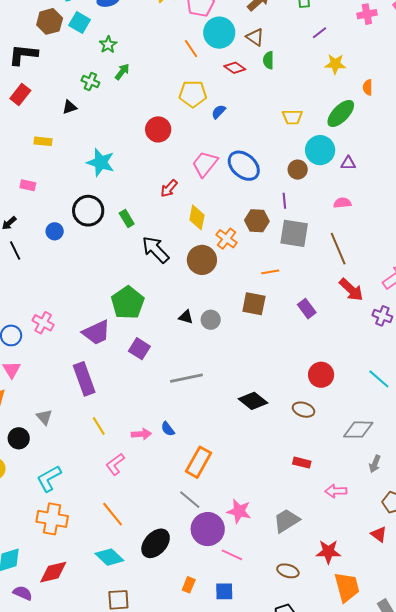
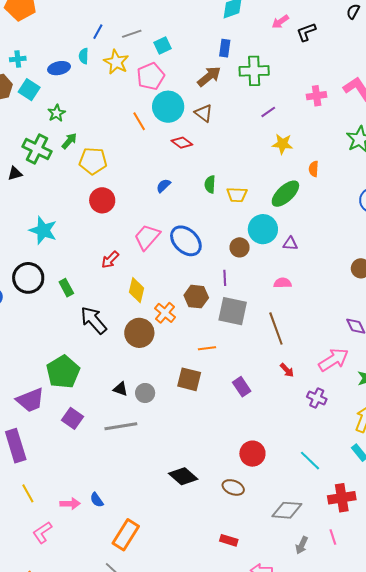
green semicircle: (268, 60) -> (210, 184), moved
green cross: (90, 82) -> (37, 149), size x1.6
yellow pentagon: (193, 94) -> (93, 161), moved
red arrow: (351, 290) -> (287, 370), size x0.6
gray line: (186, 378) -> (121, 426), moved

